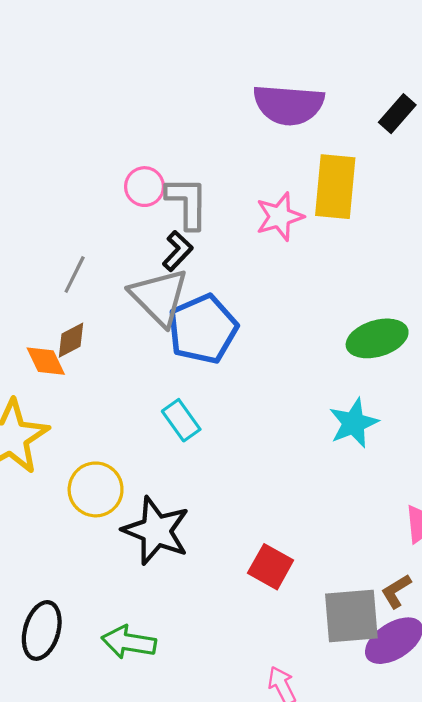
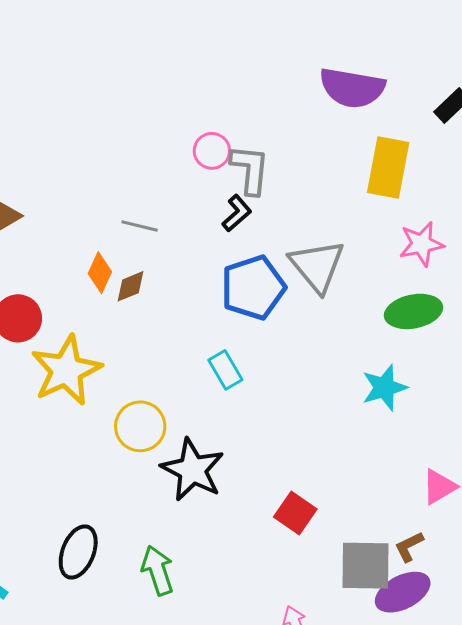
pink star: (280, 217) -> (421, 244), moved
gray line: (75, 274) -> (140, 226), turned 72
gray triangle: (159, 297) -> (317, 266), moved
orange diamond: (46, 361) -> (100, 273), moved, turned 45
green arrow: (129, 642) -> (158, 570), turned 57

